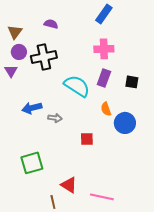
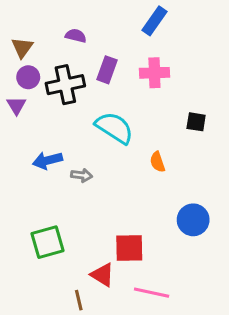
purple rectangle: (104, 78) -> (107, 70), moved
blue circle: (125, 123) -> (193, 220), moved
red square: (87, 139) -> (129, 248), moved, size x1.5

